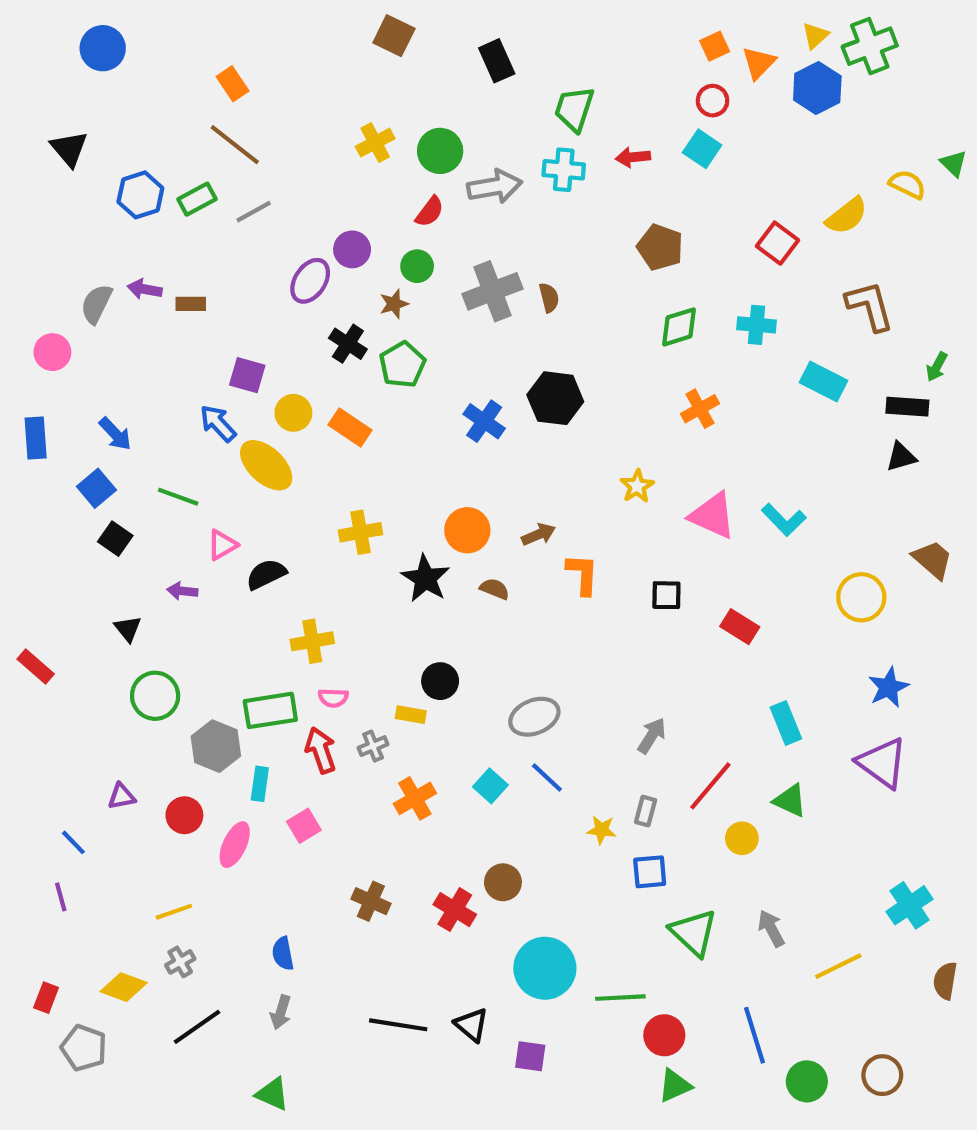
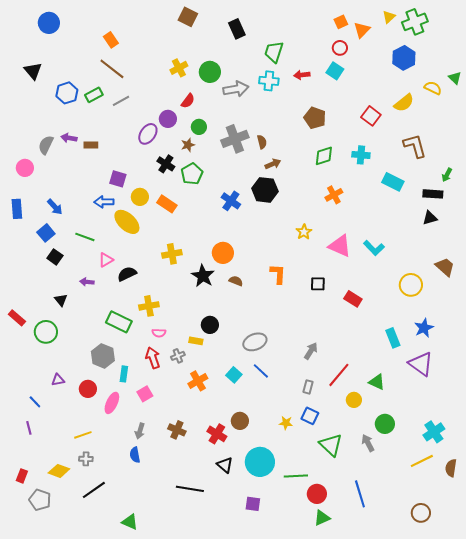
blue hexagon: (817, 88) -> (404, 58), moved
red semicircle: (430, 212) -> (188, 101), moved
blue arrow: (218, 423) -> (104, 202), turned -48
brown arrow: (539, 534) -> (273, 164), moved
green circle: (155, 696) -> (46, 332), moved
green rectangle: (270, 710) -> (119, 322), moved, turned 35
cyan rectangle: (786, 723) -> (393, 338), moved
yellow star: (601, 830) -> (286, 423), moved
blue square: (650, 872) -> (310, 416), turned 30
gray cross: (180, 962) -> (86, 459), turned 32
yellow line: (838, 966) -> (422, 461), moved
gray arrow: (281, 1012) -> (140, 431), moved
black triangle: (472, 1025) -> (225, 465), moved
green circle: (807, 1081) -> (385, 424), moved

